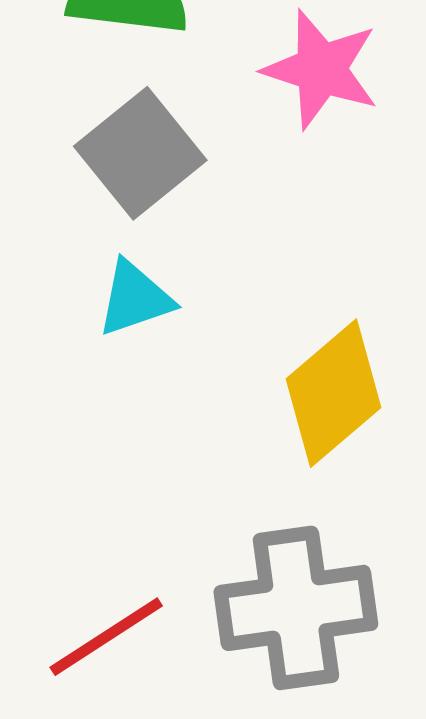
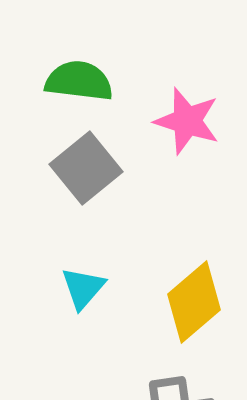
cyan triangle: (135, 298) -> (83, 288), moved, turned -30

